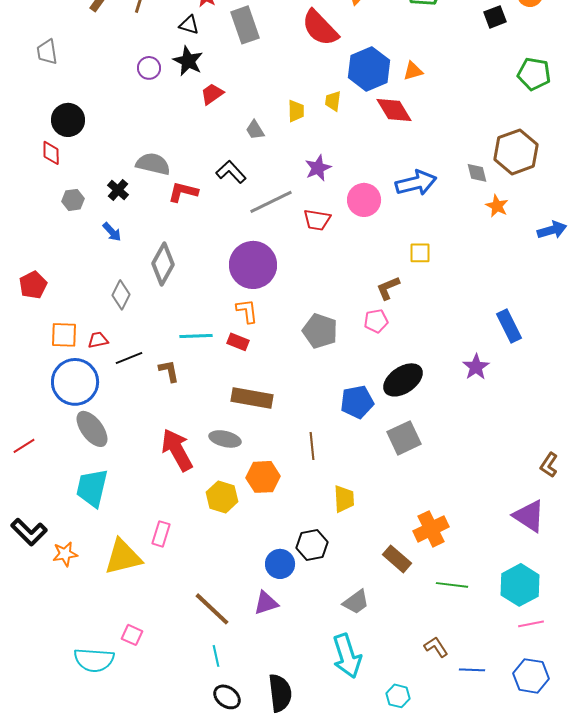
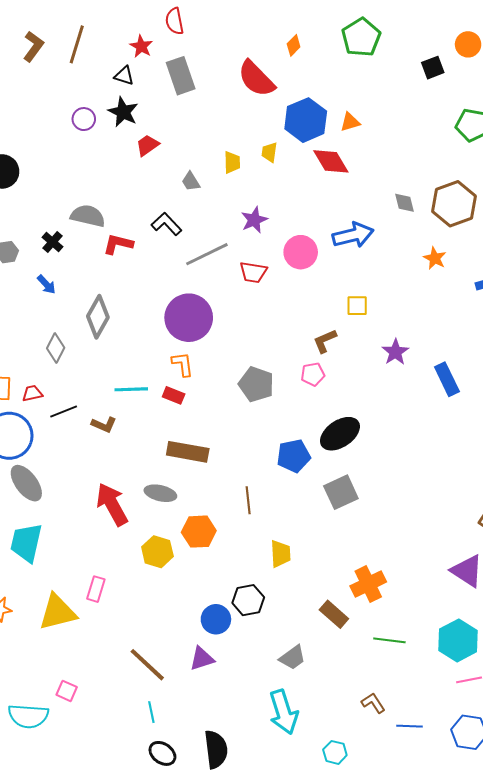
gray diamond: (477, 173) -> (405, 203), moved
purple star: (476, 367) -> (395, 352), moved
brown L-shape: (169, 371) -> (104, 425), turned 125

